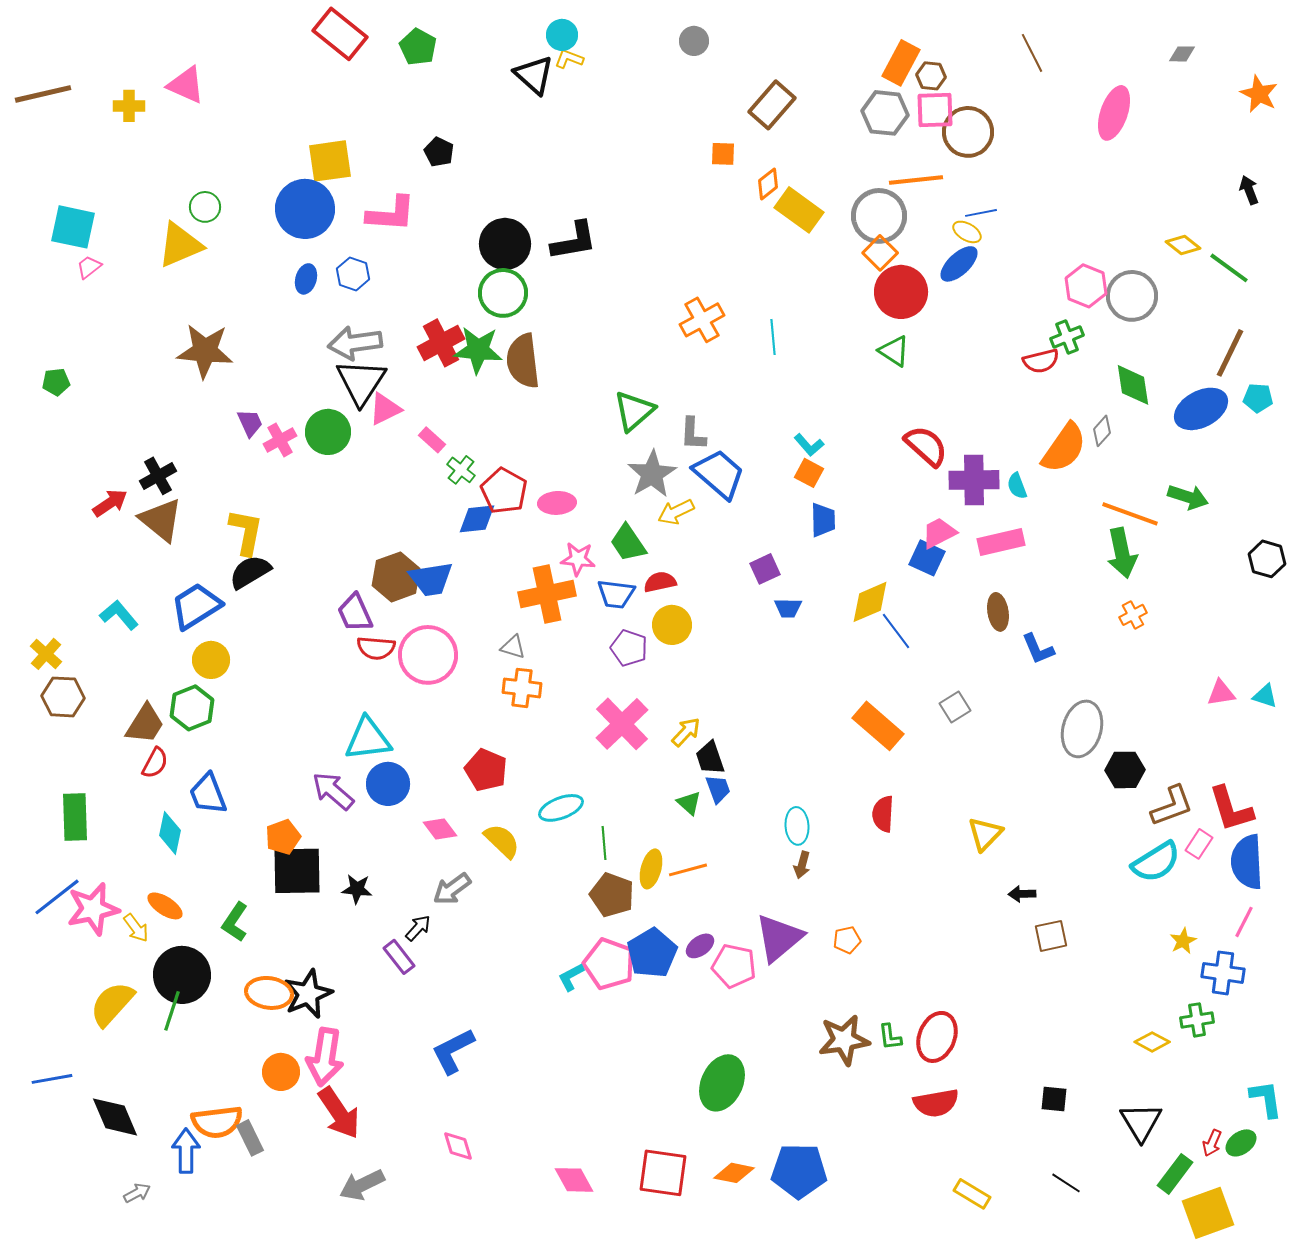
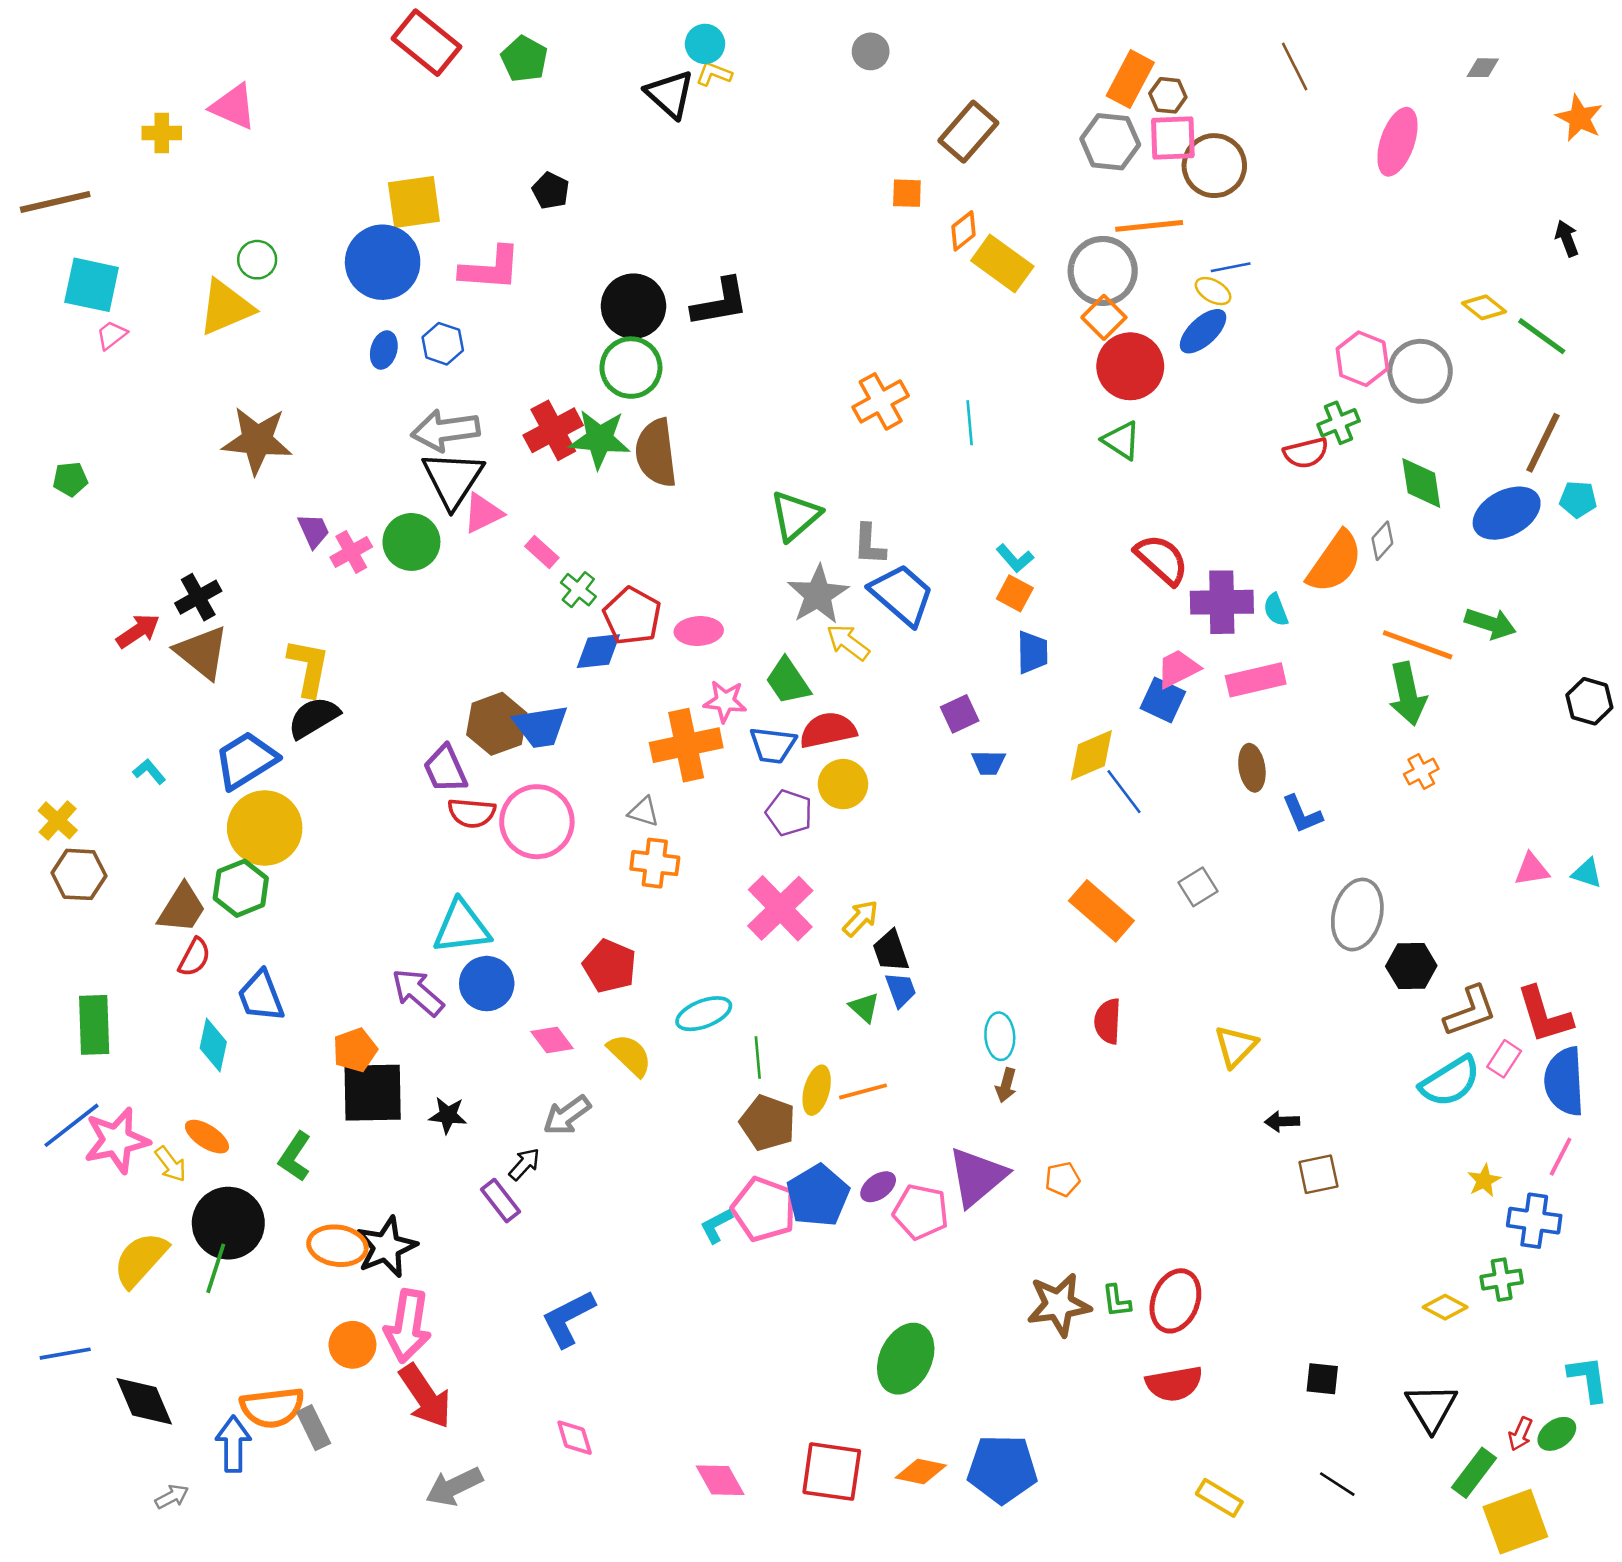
brown line: (43, 94) -> (55, 202), moved
yellow arrow: (676, 512) -> (848, 642), turned 63
red semicircle: (660, 582) -> (828, 730), size x1.4
cyan L-shape: (119, 615) -> (149, 772), size x0.7
yellow circle: (211, 660) -> (265, 828), size x1.6

